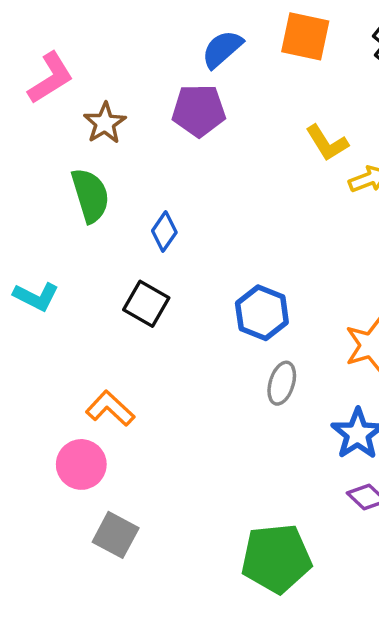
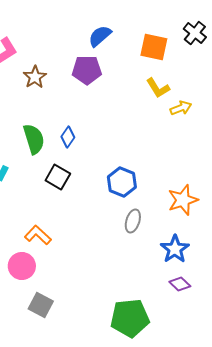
orange square: (305, 36) -> (154, 47), moved
green semicircle: (90, 195) -> (34, 139), moved

